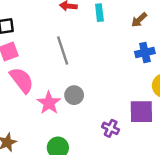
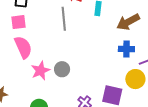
brown arrow: (139, 20) -> (128, 22), size x1.6
gray line: (63, 50) -> (64, 19), moved

